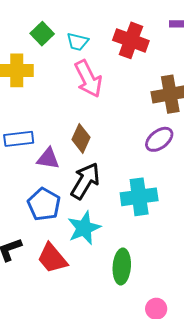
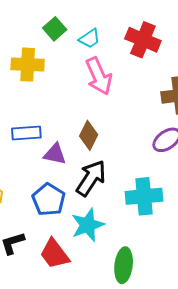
cyan trapezoid: (78, 42) -> (90, 39), turned -50

